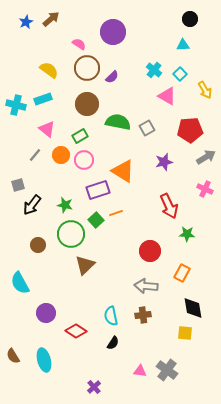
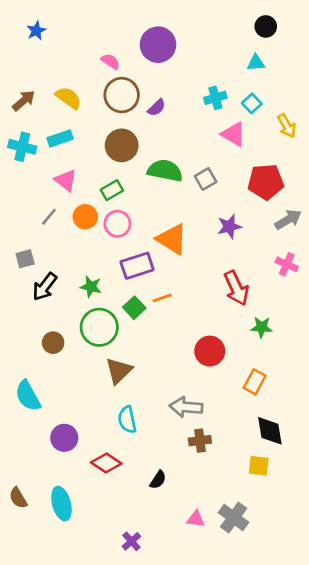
brown arrow: (51, 19) -> (24, 101), moved
cyan cross: (154, 70) -> (215, 98), turned 35
gray arrow: (146, 286) -> (186, 407), moved
cyan semicircle: (111, 316) -> (127, 420), moved

